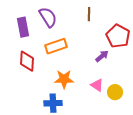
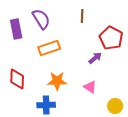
red diamond: (27, 61) -> (17, 79), moved
yellow circle: (115, 92) -> (115, 106), moved

